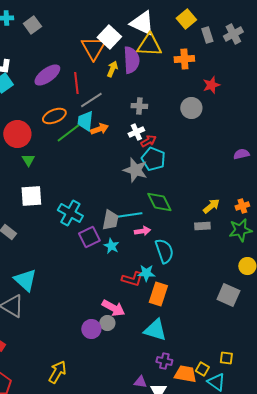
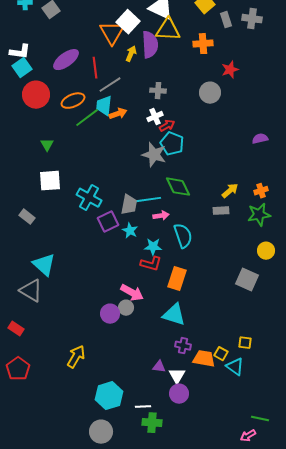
gray cross: (233, 34) -> (252, 19), turned 36
red circle: (17, 134) -> (36, 95), moved
cyan star: (146, 273) -> (153, 247), moved

